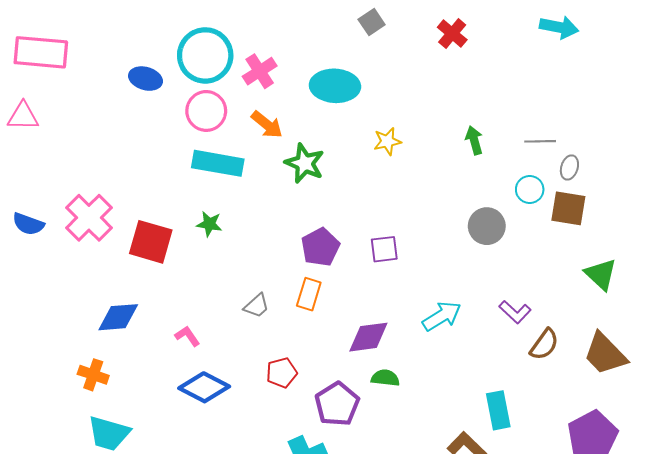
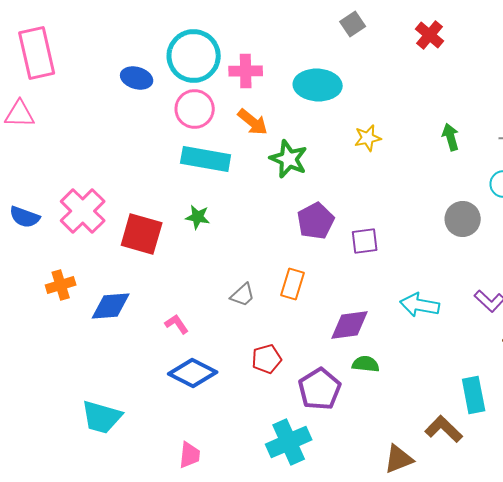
pink rectangle: (41, 52) -> (37, 53), turned 72
pink cross: (260, 71) -> (246, 71), turned 32
purple pentagon: (320, 247) -> (316, 221), moved
cyan arrow: (442, 316) -> (420, 305), turned -138
orange cross: (93, 375) -> (61, 285), moved, turned -36

